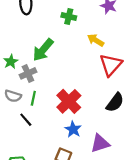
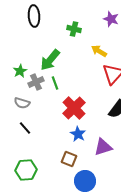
green line: (33, 98) -> (55, 83), moved, turned -32
black line: (26, 120) -> (25, 128), moved

